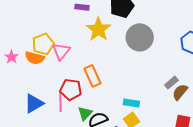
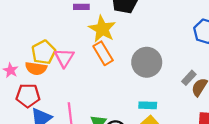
gray circle: (140, 37) -> (147, 62), moved
orange rectangle: (92, 76) -> (103, 53), moved
red pentagon: (71, 90) -> (28, 96), moved

